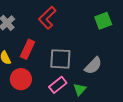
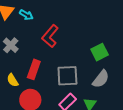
green square: (103, 21) -> (100, 52), moved

